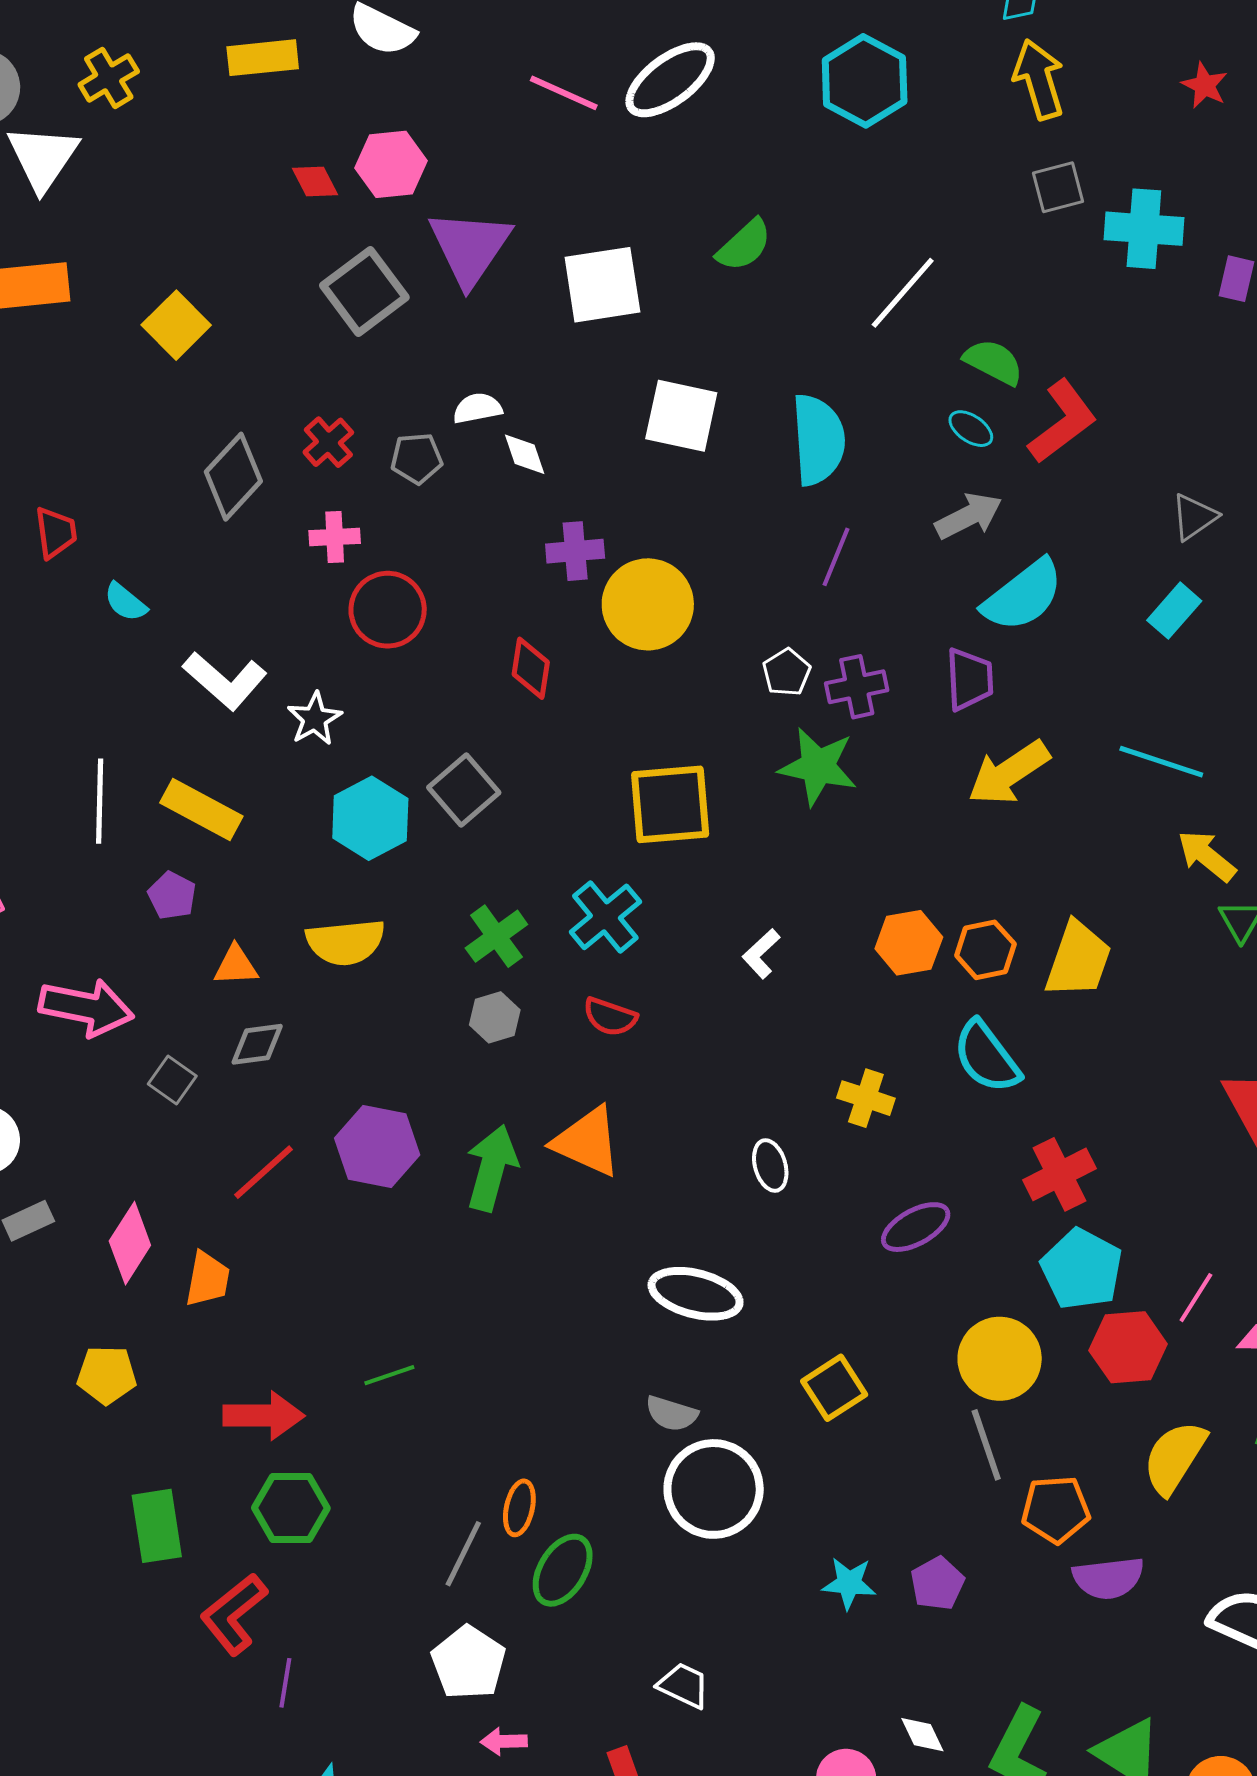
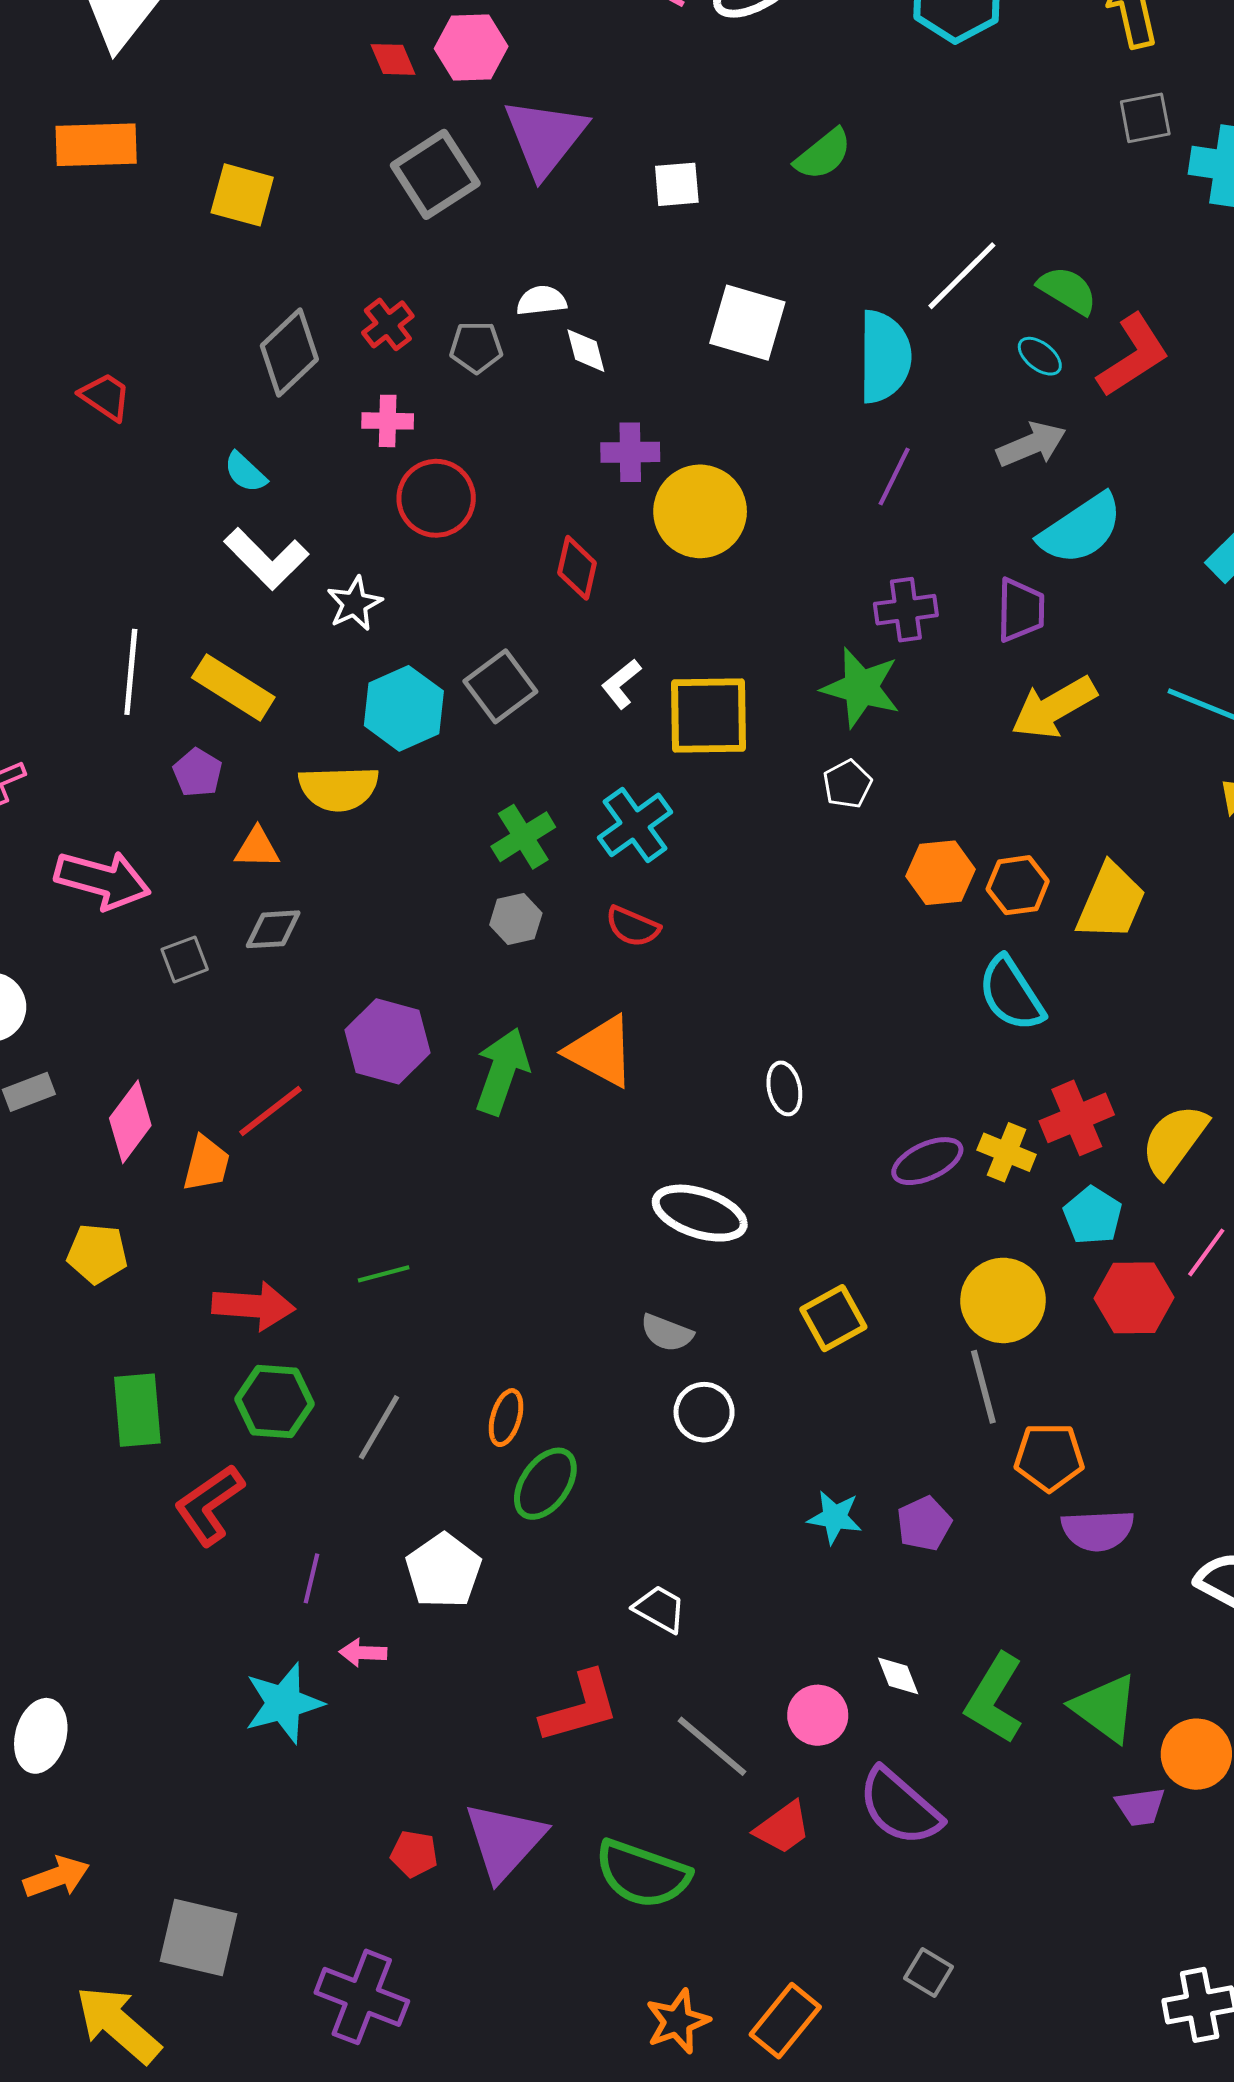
white square: (602, 285) -> (677, 184), size x0.6
white line: (903, 293) -> (962, 276), moved
yellow square: (176, 325) -> (242, 195), turned -34
red trapezoid: (56, 532) -> (105, 397), turned -52
cyan semicircle: (125, 602) -> (245, 472), moved
white pentagon: (787, 672) -> (847, 784), moved
yellow semicircle: (345, 942) -> (339, 788), moved
white L-shape: (761, 954) -> (621, 684), moved
gray square: (172, 1080) -> (185, 959), turned 30
yellow cross: (866, 1098) -> (1007, 1152), moved
red line: (264, 1172) -> (270, 1111), moved
cyan pentagon: (1082, 1269) -> (1093, 1215), size x0.7
yellow semicircle: (1174, 1457) -> (1174, 1141), moved
white circle: (714, 1489) -> (704, 1412), size x0.6
gray line: (463, 1554) -> (379, 1427), moved
purple line: (285, 1683) -> (311, 1578), moved
pink arrow: (504, 1741) -> (363, 1653), moved

